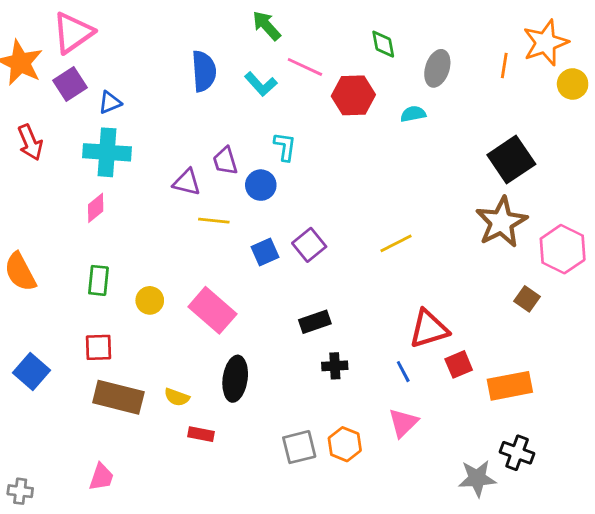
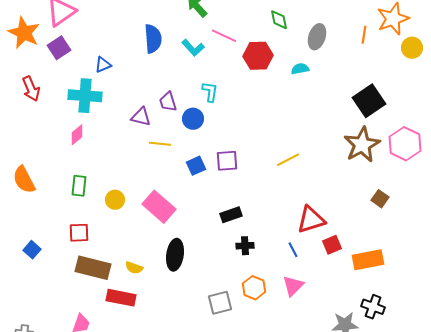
blue triangle: (110, 103) -> (103, 65), moved
purple square: (309, 245) -> (227, 161), turned 35
pink hexagon: (563, 249) -> (405, 144), moved
blue square: (32, 372) -> (32, 250), size x0.7
red rectangle: (201, 434) -> (121, 298), moved, size x1.6
orange hexagon: (345, 444) -> (254, 288), moved

